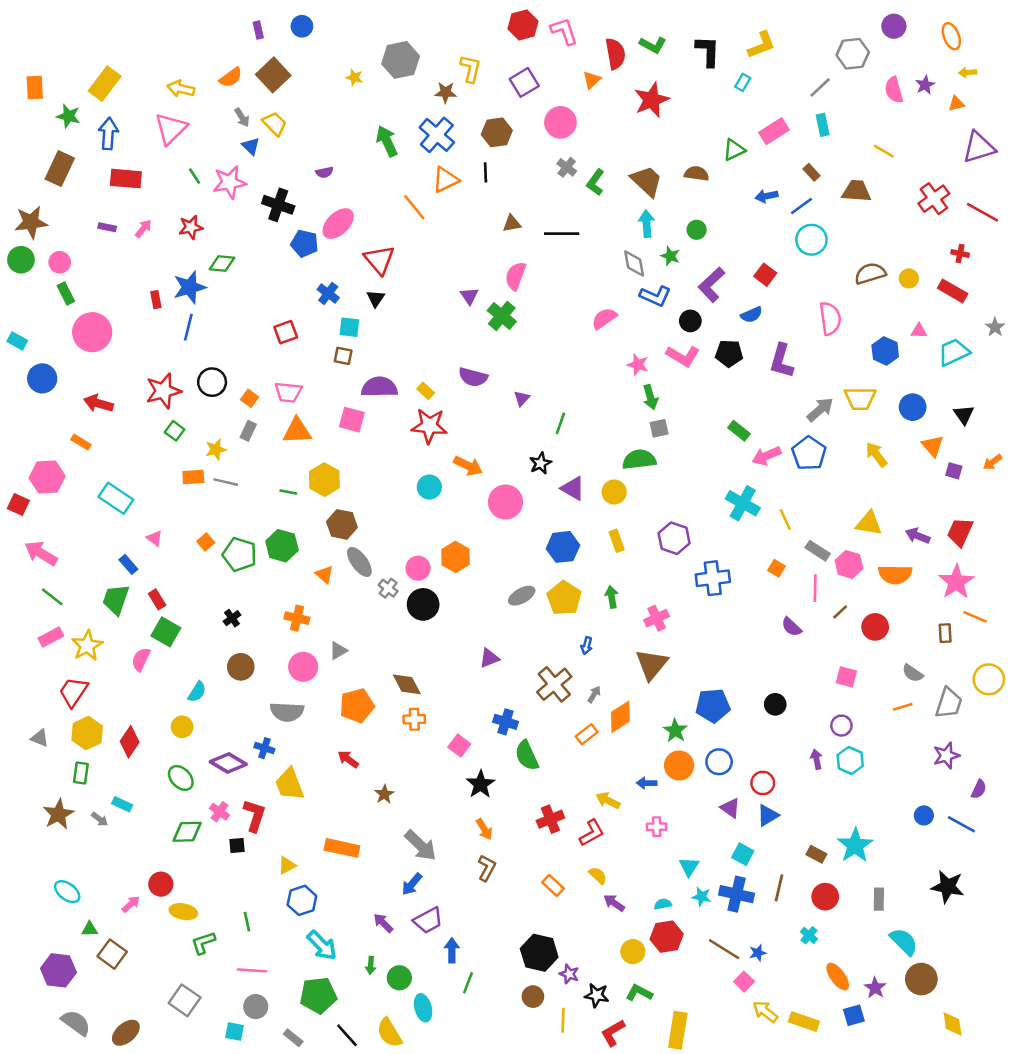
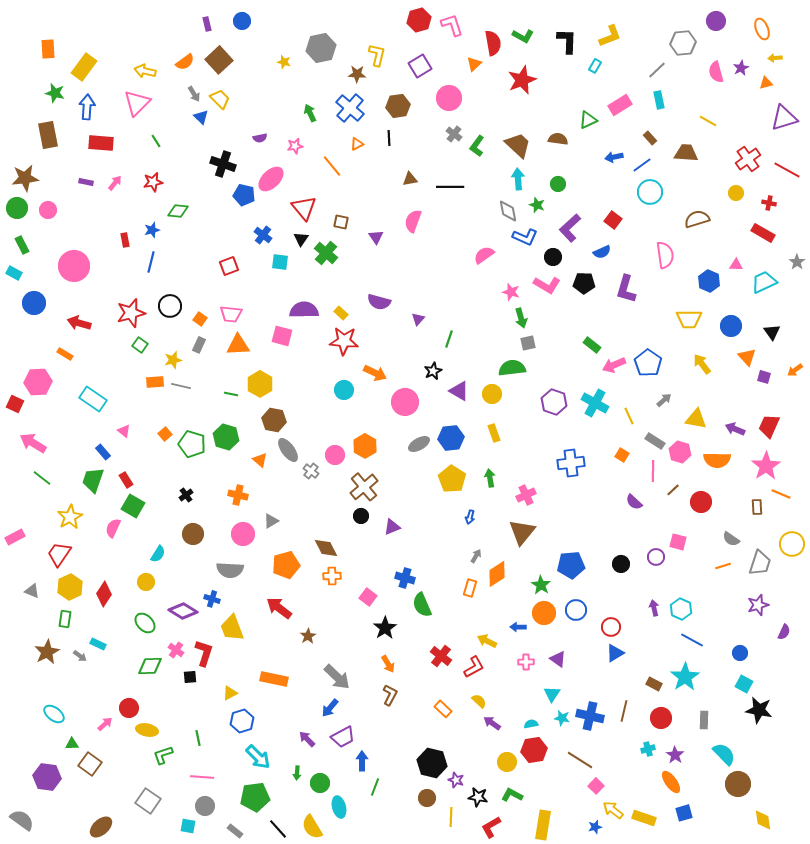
orange rectangle: (35, 87) -> (48, 49), moved
green arrow: (387, 141) -> (310, 113), size x0.7
brown rectangle: (60, 169) -> (48, 135), turned -36
orange triangle: (446, 180) -> (357, 144), size x0.6
pink star: (230, 182) -> (295, 146), moved, size x0.6
yellow circle: (909, 278) -> (736, 193), moved
blue star: (190, 287) -> (152, 230), size x0.6
green rectangle: (66, 293) -> (22, 245), moved
green cross: (502, 316) -> (326, 253), moved
brown square: (343, 356) -> (341, 222), moved
gray arrow: (820, 410) -> (664, 400), moved, size x0.7
purple hexagon: (674, 538) -> (554, 402), moved
gray ellipse: (522, 596) -> (419, 444), moved
black circle: (423, 604) -> (361, 516), moved, size x0.6
pink rectangle: (51, 637) -> (15, 537), moved
brown cross: (554, 684) -> (364, 487), moved
purple circle: (841, 726) -> (656, 557), moved
orange rectangle: (587, 734) -> (470, 588), turned -36
red arrow: (348, 759) -> (279, 608), size x1.5
purple triangle: (730, 808) -> (558, 659), moved
red cross: (550, 819) -> (441, 656), turned -30
blue line: (961, 824) -> (692, 640), moved
cyan square: (743, 854) -> (744, 684), moved
cyan cross: (809, 935) -> (648, 749), turned 32
blue star: (758, 953) -> (595, 827), moved
purple star: (875, 988) -> (675, 755), moved
gray semicircle: (76, 1023) -> (22, 820), moved

